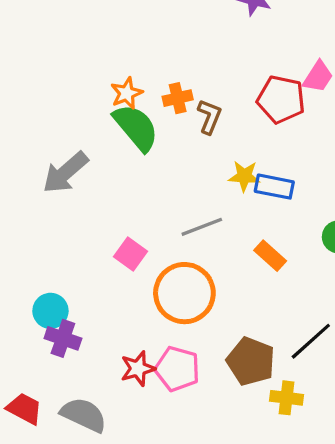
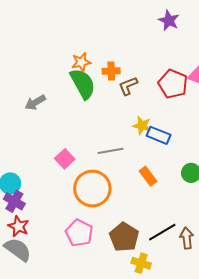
brown L-shape: (209, 117) -> (128, 86), turned -145
gray arrow: (65, 173) -> (35, 102), size x0.7
red star: (138, 369) -> (18, 226), moved, turned 30

